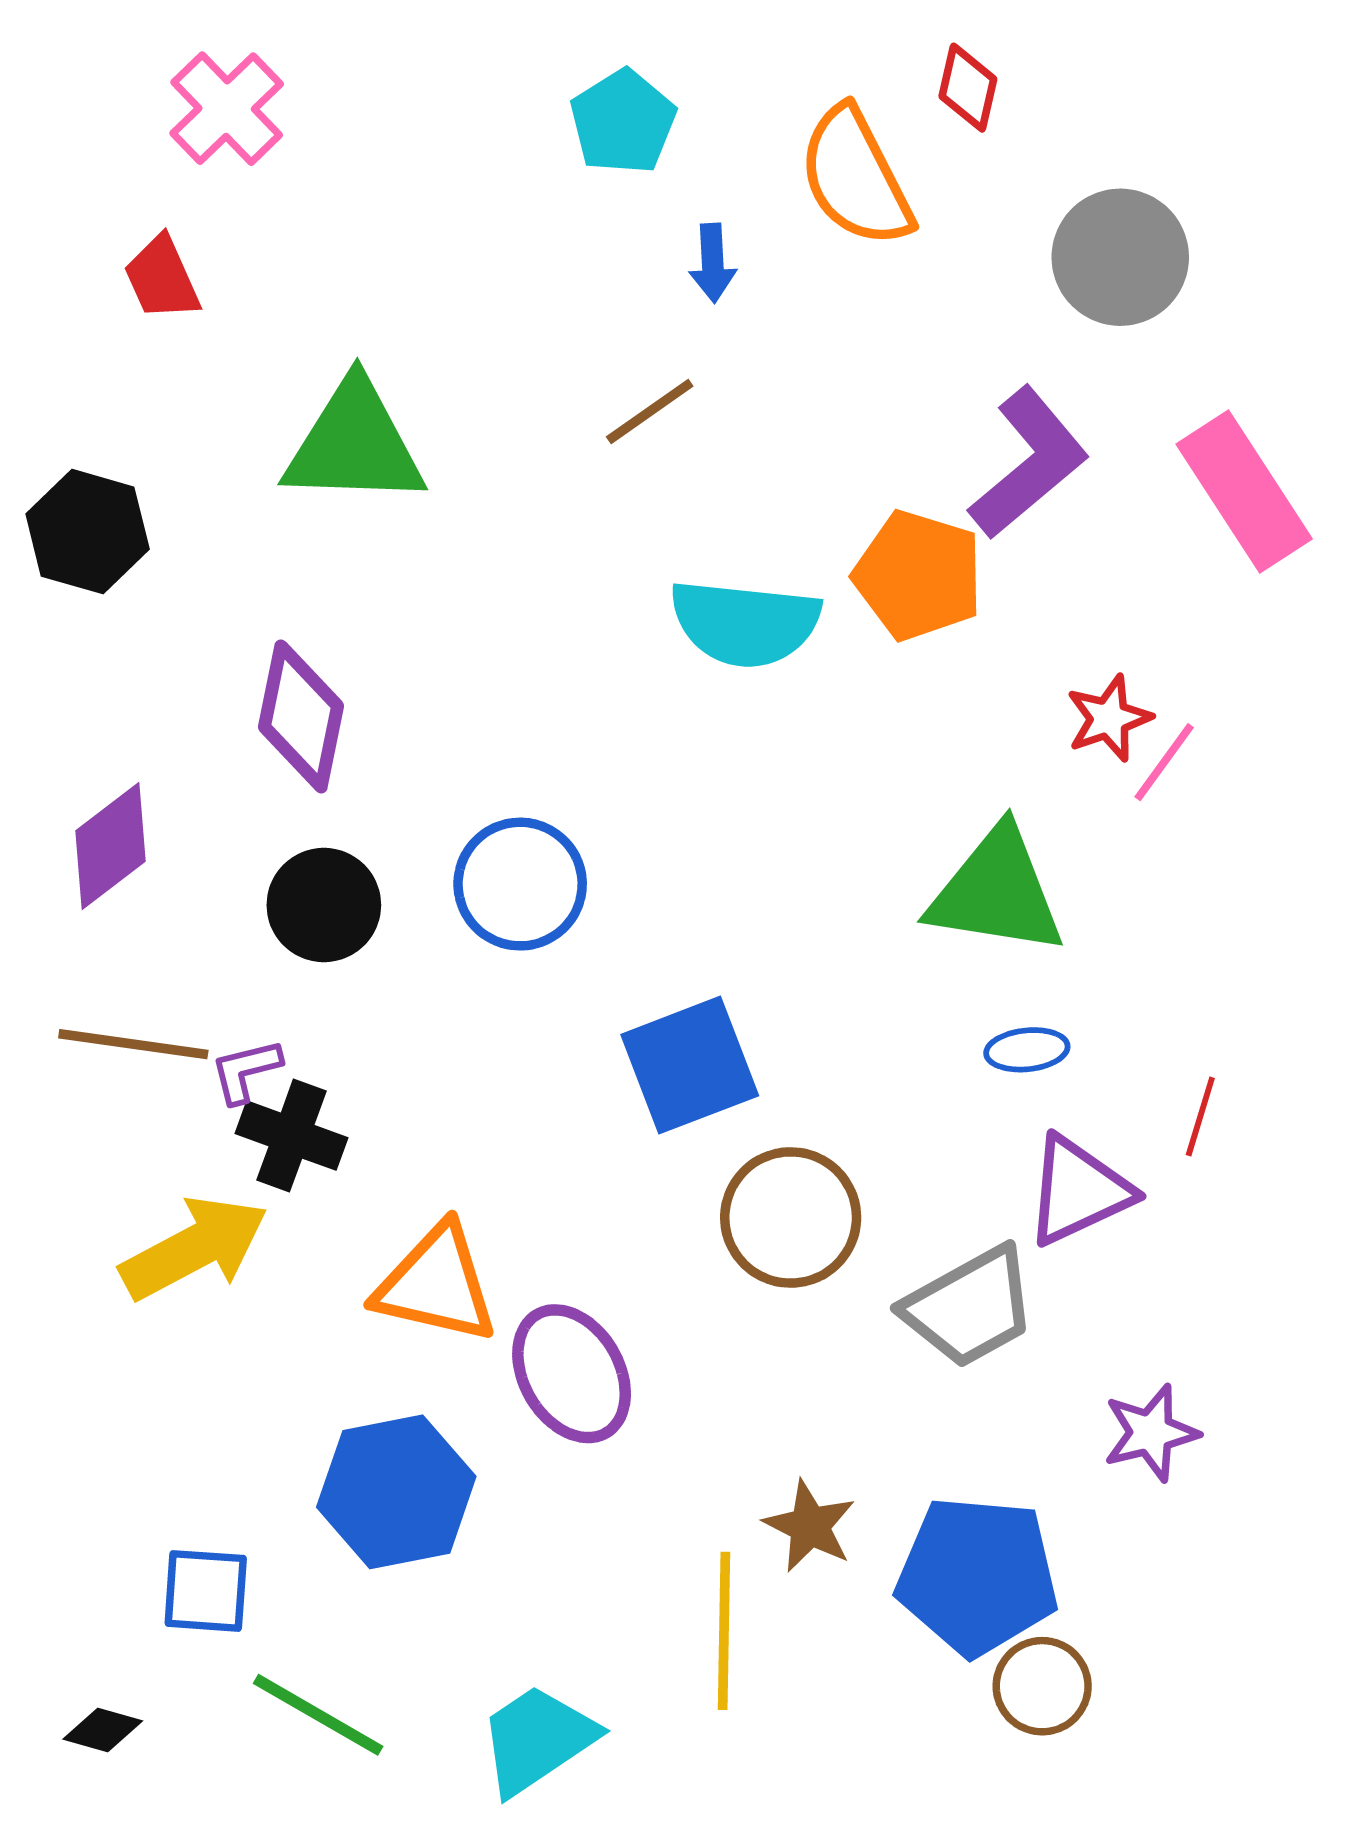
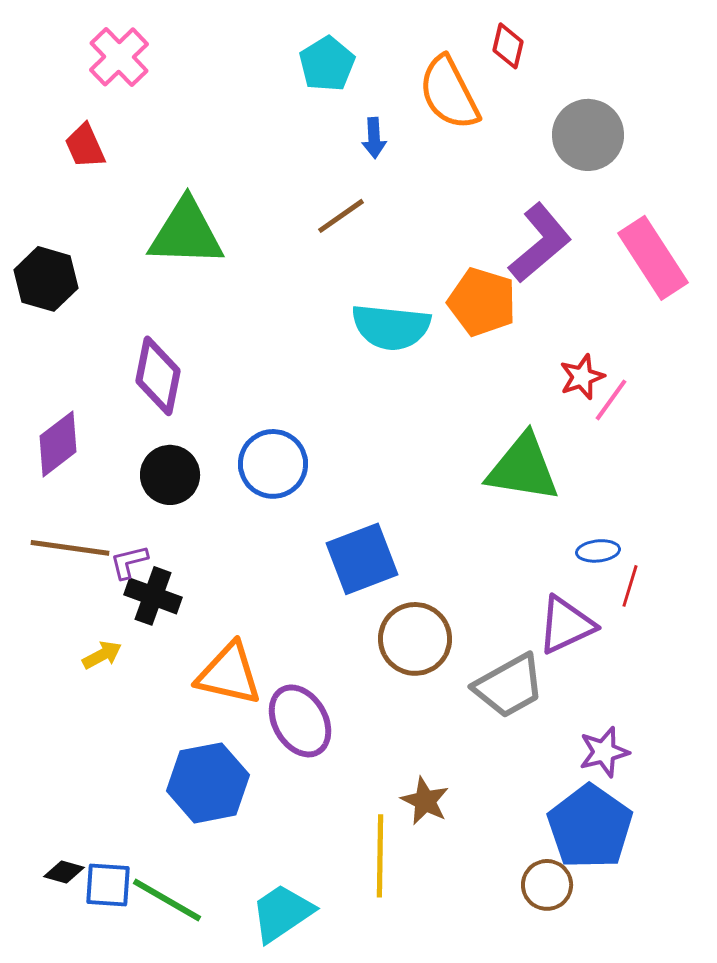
blue ellipse: (1027, 1050) -> (598, 551), moved
yellow arrow: (194, 1248) -> (102, 655), size x0.5
blue pentagon: (977, 1576) -> (590, 827), moved, turned 30
blue square: (206, 1591) -> (108, 885), moved
black diamond: (103, 1730) -> (64, 872), moved

